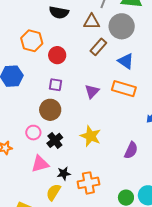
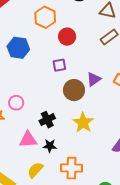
purple square: (56, 85) -> (59, 65), turned -32
brown circle: (50, 110) -> (74, 90), moved
pink circle: (33, 133) -> (16, 103), moved
black star: (64, 173) -> (50, 146), moved

